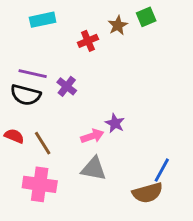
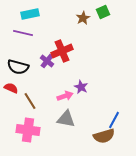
red cross: (88, 41) -> (62, 51), moved, size x1.5
purple line: (33, 74) -> (23, 33), moved
red semicircle: (14, 136) -> (11, 88), moved

